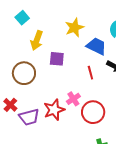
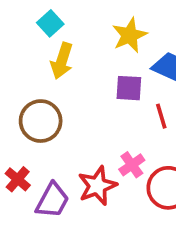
cyan square: (22, 18) -> (50, 23), moved
purple square: (57, 59) -> (129, 88), moved
purple trapezoid: (29, 117) -> (52, 200), turned -45

